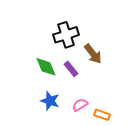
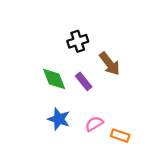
black cross: (66, 35) -> (78, 41), size x0.7

